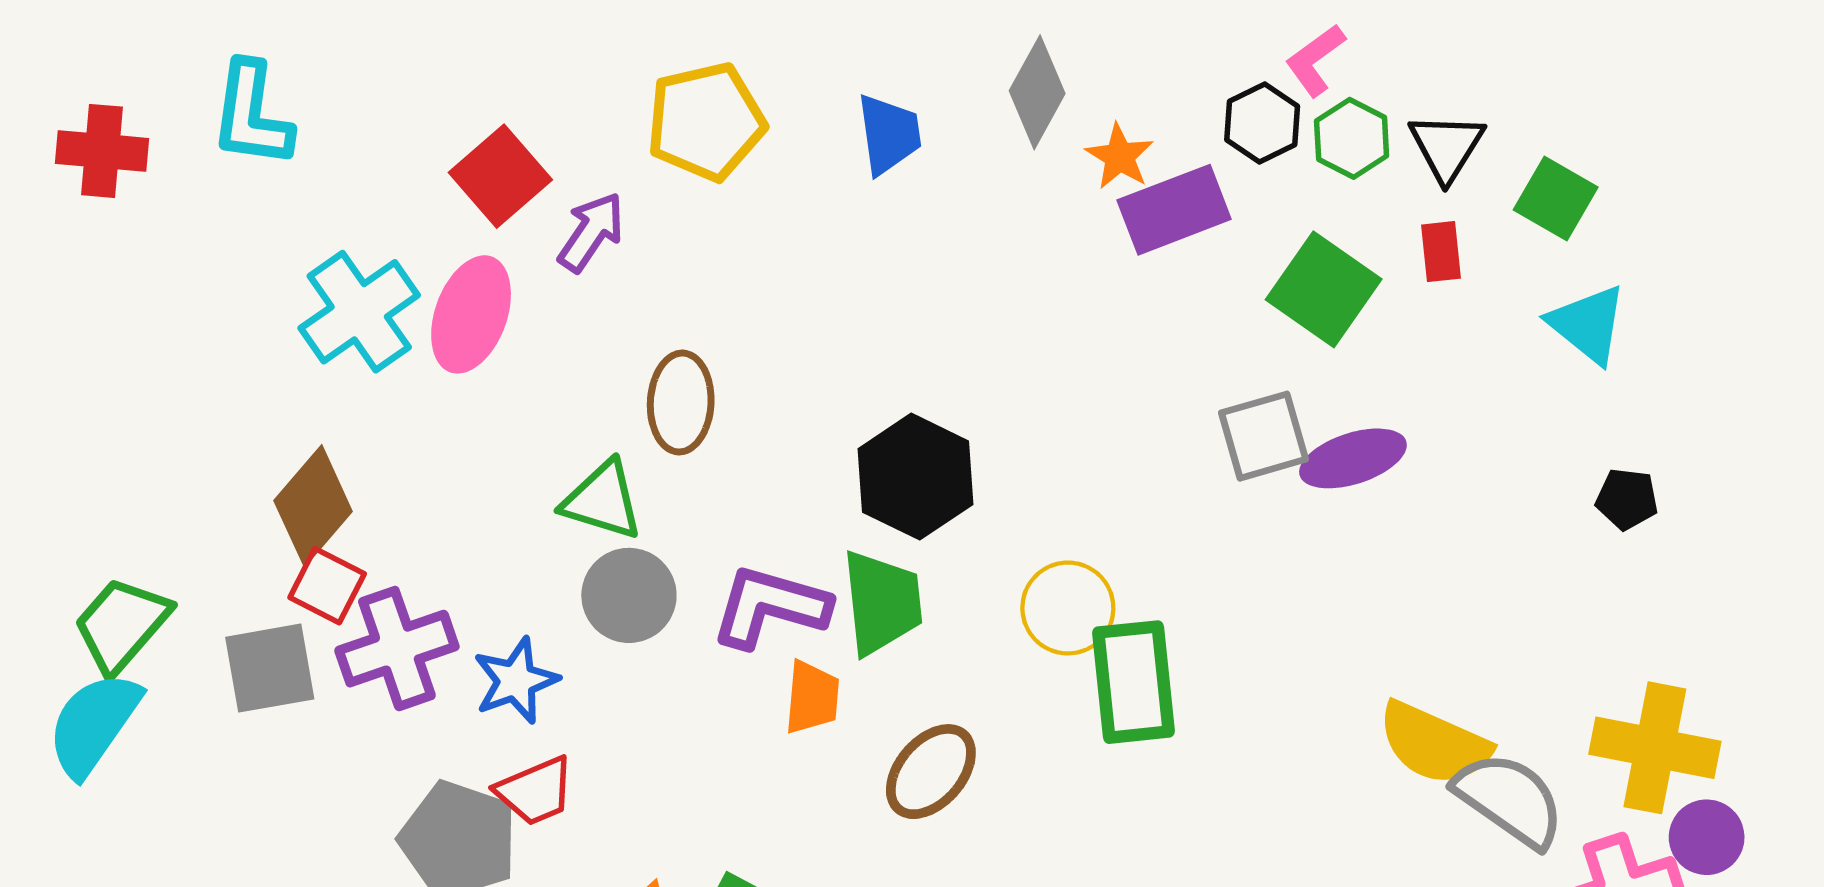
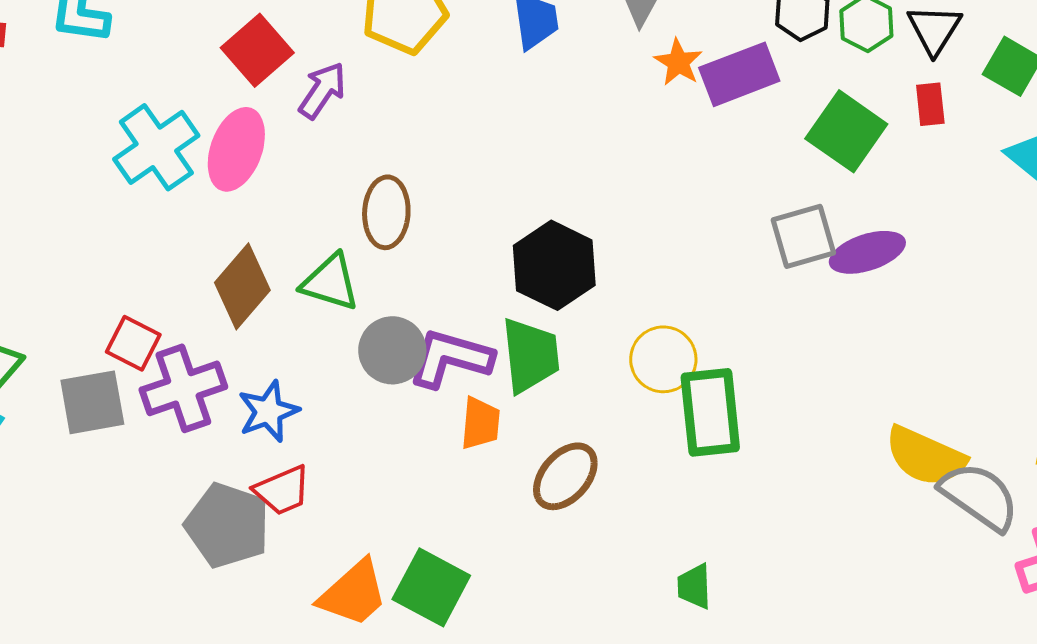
orange star: (1120, 157) -> (678, 62), moved
brown diamond: (313, 506) -> (242, 286), moved
gray circle: (629, 595) -> (392, 350), moved

